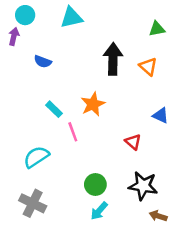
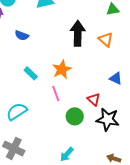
pink line: (73, 132) -> (56, 93), moved
green circle: (95, 185) -> (75, 116), moved
black star: (143, 186) -> (108, 119), moved

